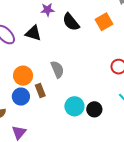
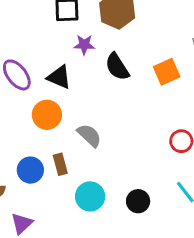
gray semicircle: (57, 69) -> (89, 135), turned -30
orange circle: (23, 76) -> (47, 115), moved
cyan circle: (74, 106) -> (90, 196), moved

